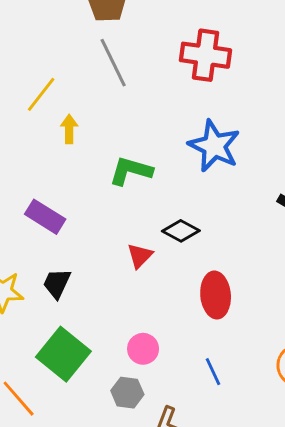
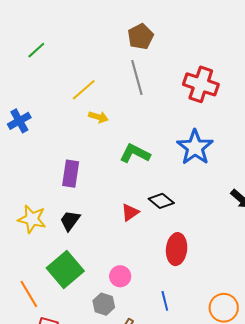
yellow arrow: (69, 129) -> (98, 117), turned 96
purple rectangle: (45, 217) -> (71, 174), turned 56

